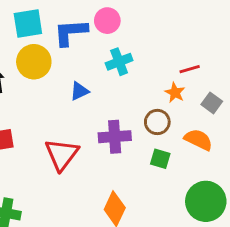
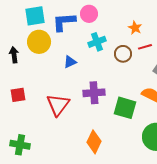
orange star: (175, 93) -> (135, 28), moved
brown circle: (157, 122) -> (123, 54), moved
green square: (160, 159) -> (125, 108), size x1.6

